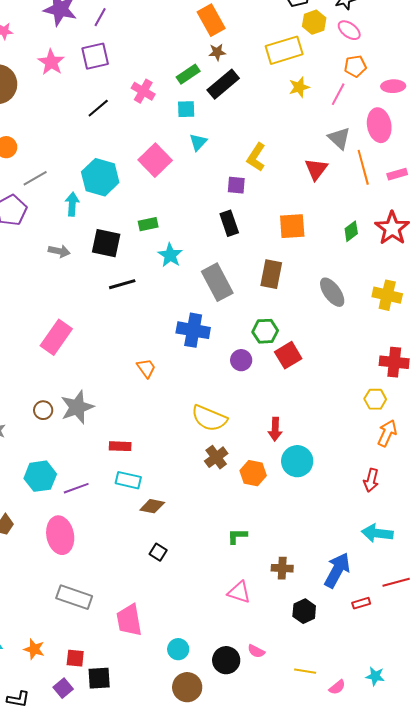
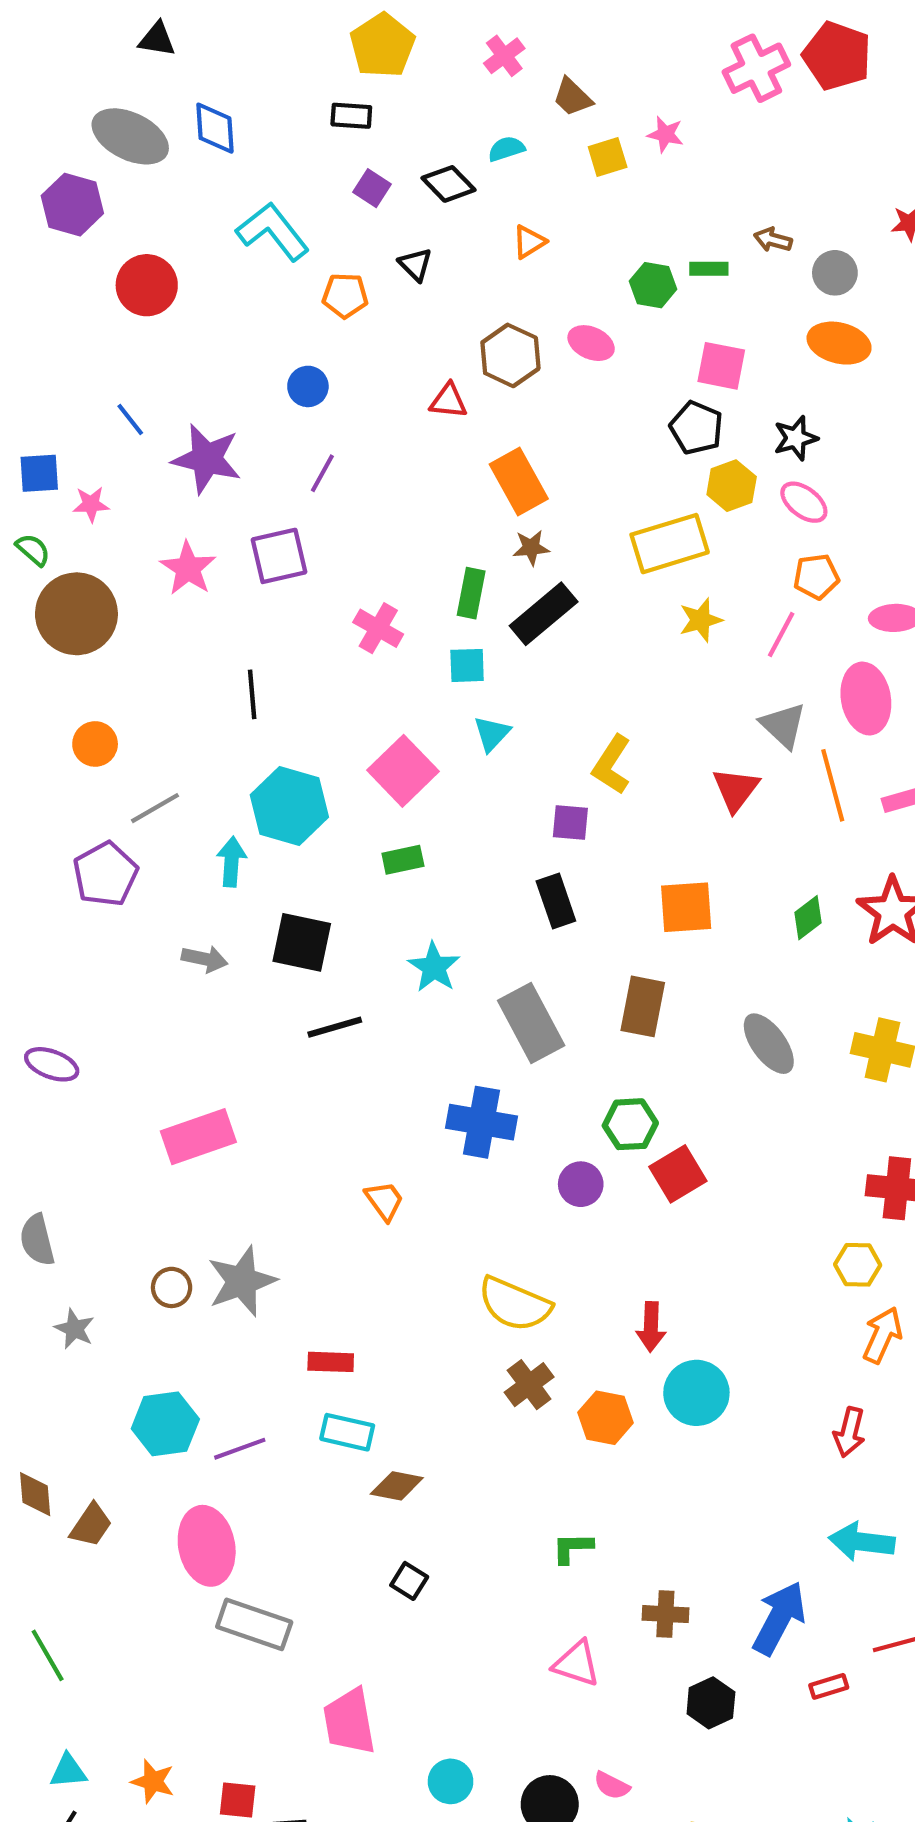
purple line: (100, 17) -> (322, 473), moved
green rectangle: (188, 74) -> (471, 593), turned -45
black line: (98, 108) -> (252, 694), moved, turned -55
green rectangle: (148, 224) -> (403, 860), moved
pink rectangle: (56, 337) -> (198, 1137), turned 36
gray rectangle: (74, 597) -> (254, 1624), moved

